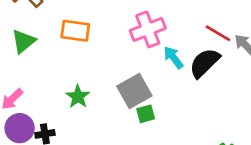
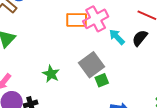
orange rectangle: (75, 31) -> (77, 20), moved
black semicircle: (205, 63) -> (140, 38), size x0.7

